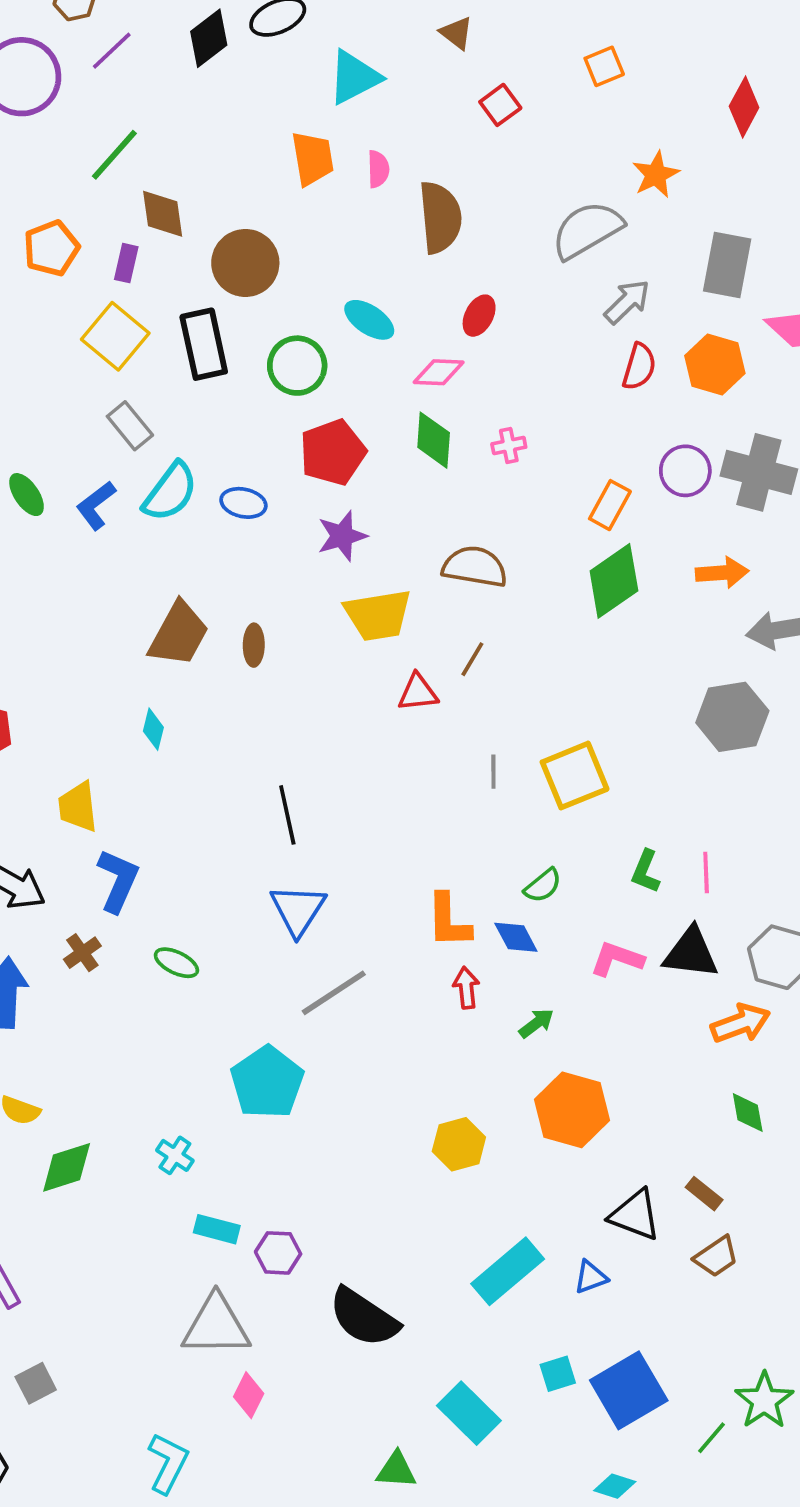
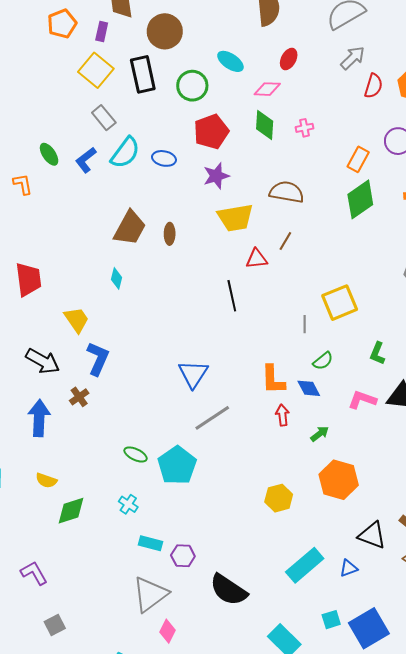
gray arrow: (627, 302) -> (353, 58), moved
gray line: (493, 772) -> (305, 324), moved
yellow trapezoid: (78, 807) -> (77, 320), turned 152
black line: (287, 815) -> (232, 296), moved
green ellipse: (176, 963) -> (136, 454), moved
gray triangle: (216, 1326) -> (150, 594), turned -36

